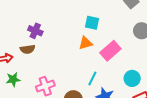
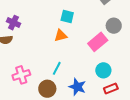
pink rectangle: (110, 51) -> (98, 42), moved
cyan line: (92, 78) -> (57, 68), moved

